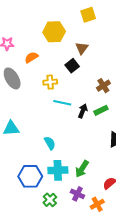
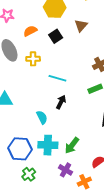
black square: (72, 66) -> (56, 36), moved
yellow cross: (50, 82) -> (33, 59), moved
black arrow: (83, 111) -> (61, 102), moved
green cross: (50, 200) -> (29, 174), moved

